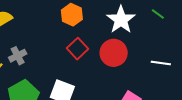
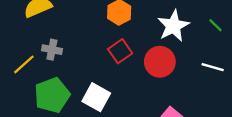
gray cross: (18, 56) -> (52, 50), turned 30
white line: (161, 63) -> (213, 67), moved

